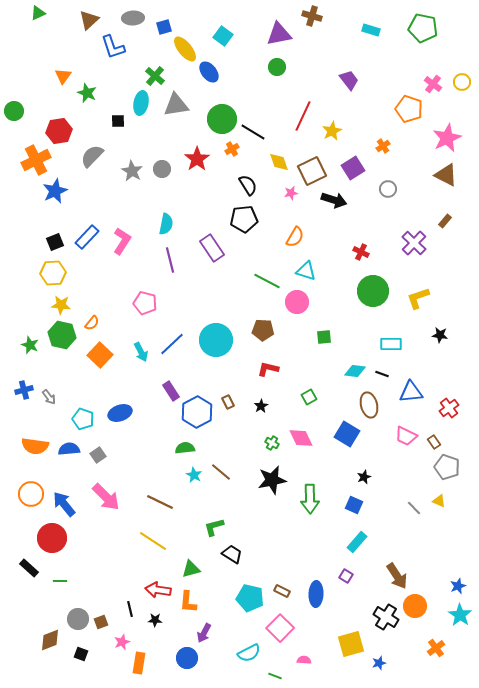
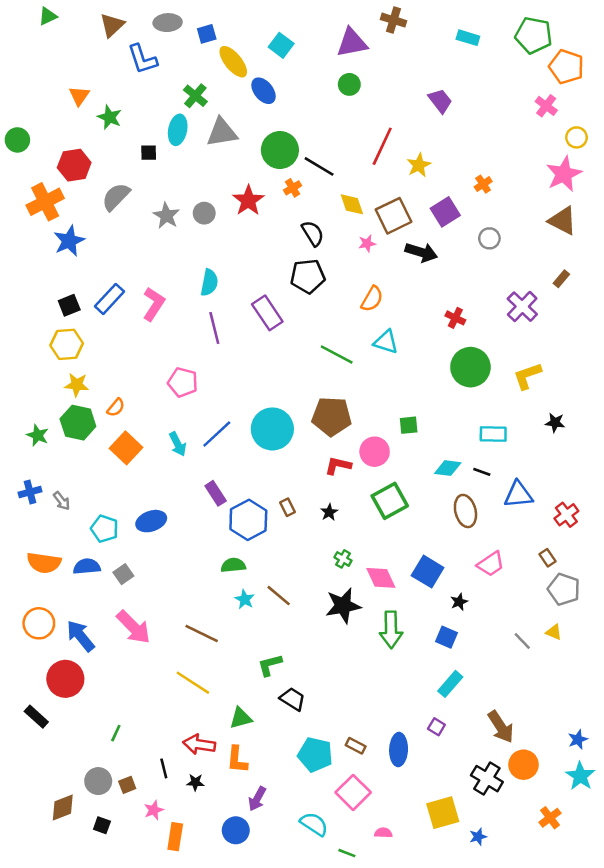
yellow circle: (462, 82) -> (577, 137), moved
orange pentagon: (409, 109) -> (566, 67), moved
pink circle: (297, 302) -> (375, 452), moved
brown pentagon: (263, 330) -> (332, 416), size x1.4
green square: (309, 397) -> (390, 501), size x1.8
blue square: (347, 434) -> (428, 572), moved
pink trapezoid: (406, 436) -> (491, 564), moved, turned -60
pink diamond: (301, 438) -> (381, 578), moved
green line: (60, 581) -> (116, 733), moved, turned -64
cyan semicircle: (249, 653) -> (314, 824), turned -120

